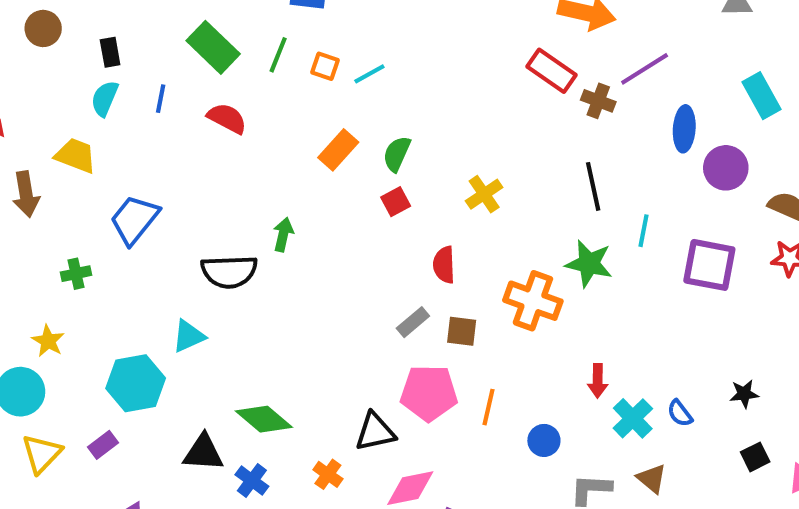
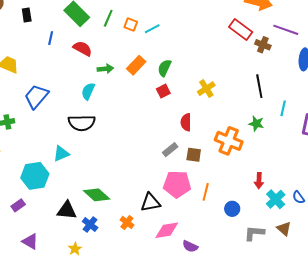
purple line: (645, 69) -> (286, 30), turned 50
cyan semicircle: (105, 98) -> (88, 91), moved
green arrow: (283, 235) -> (105, 69), moved, turned 70
green star: (589, 264) -> (256, 124), size x0.7

